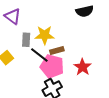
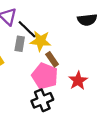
brown rectangle: (57, 50) -> (52, 59), turned 64
black line: (39, 55) -> (27, 29), moved

